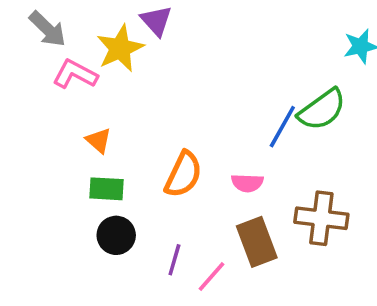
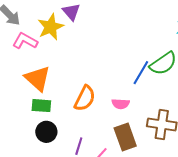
orange triangle: (99, 141) -> (38, 78), size x1.8

